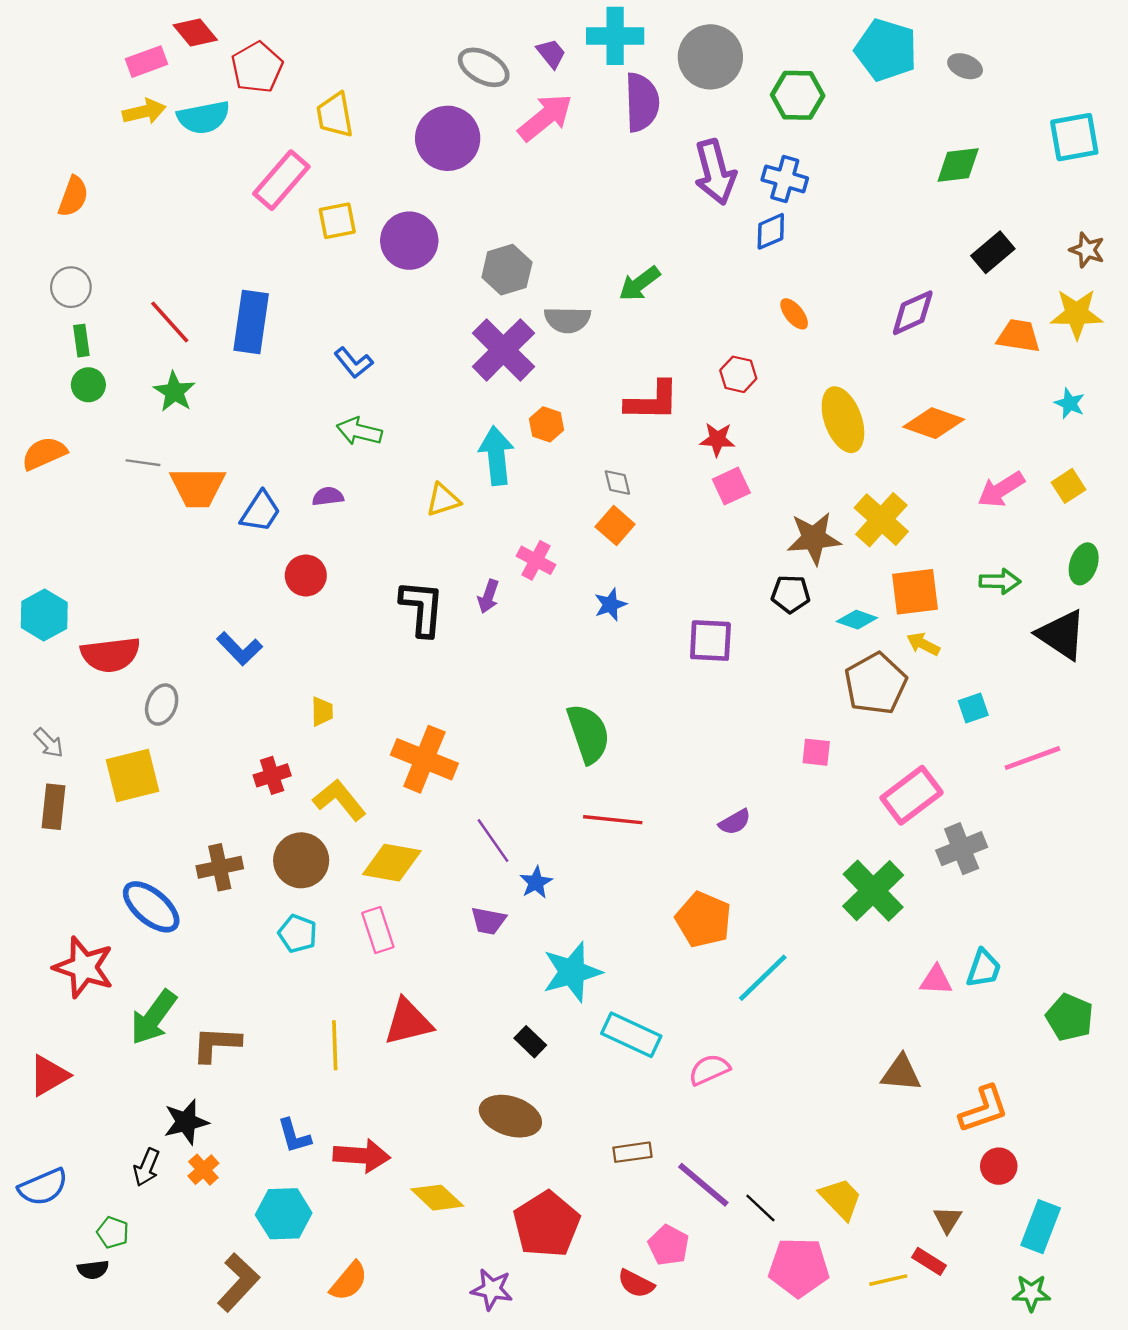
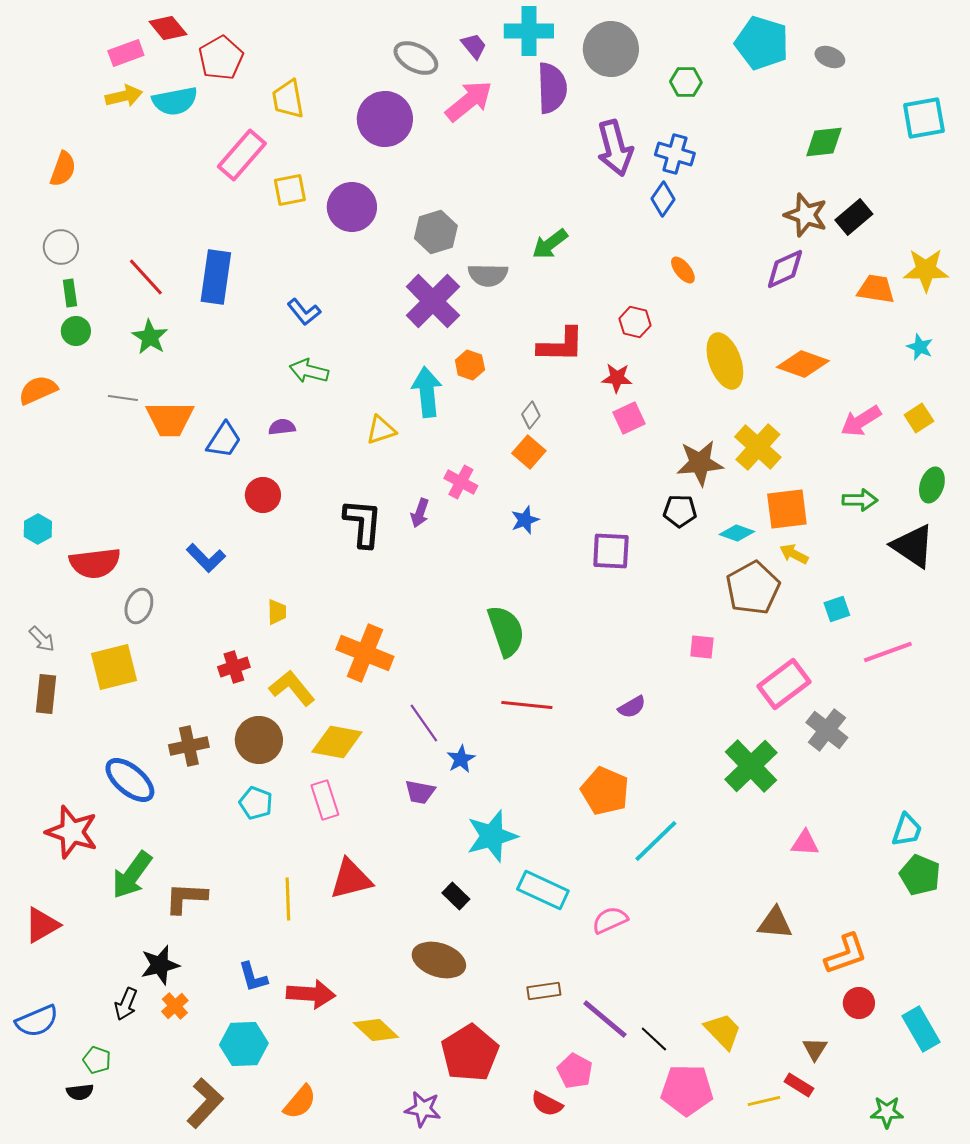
green hexagon: (798, 95) -> (686, 82), size x0.7
blue diamond: (771, 231) -> (663, 199), turned -32
brown star: (1087, 250) -> (806, 215), moved, size x1.4
gray diamond: (617, 482) -> (531, 415), turned 52
cyan hexagon: (44, 615) -> (38, 529), size x0.7
gray cross: (962, 849) -> (827, 730), turned -30
cyan trapezoid: (984, 968) -> (907, 830), moved
cyan rectangle: (1041, 1227) -> (921, 1029), moved, turned -51

